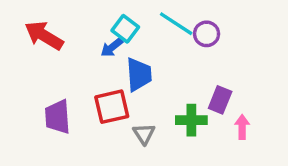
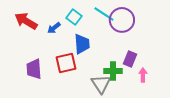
purple circle: (207, 34) -> (122, 20), size x1.6
blue arrow: (112, 47) -> (54, 28), moved
gray triangle: (144, 134) -> (101, 84), moved, size x1.5

